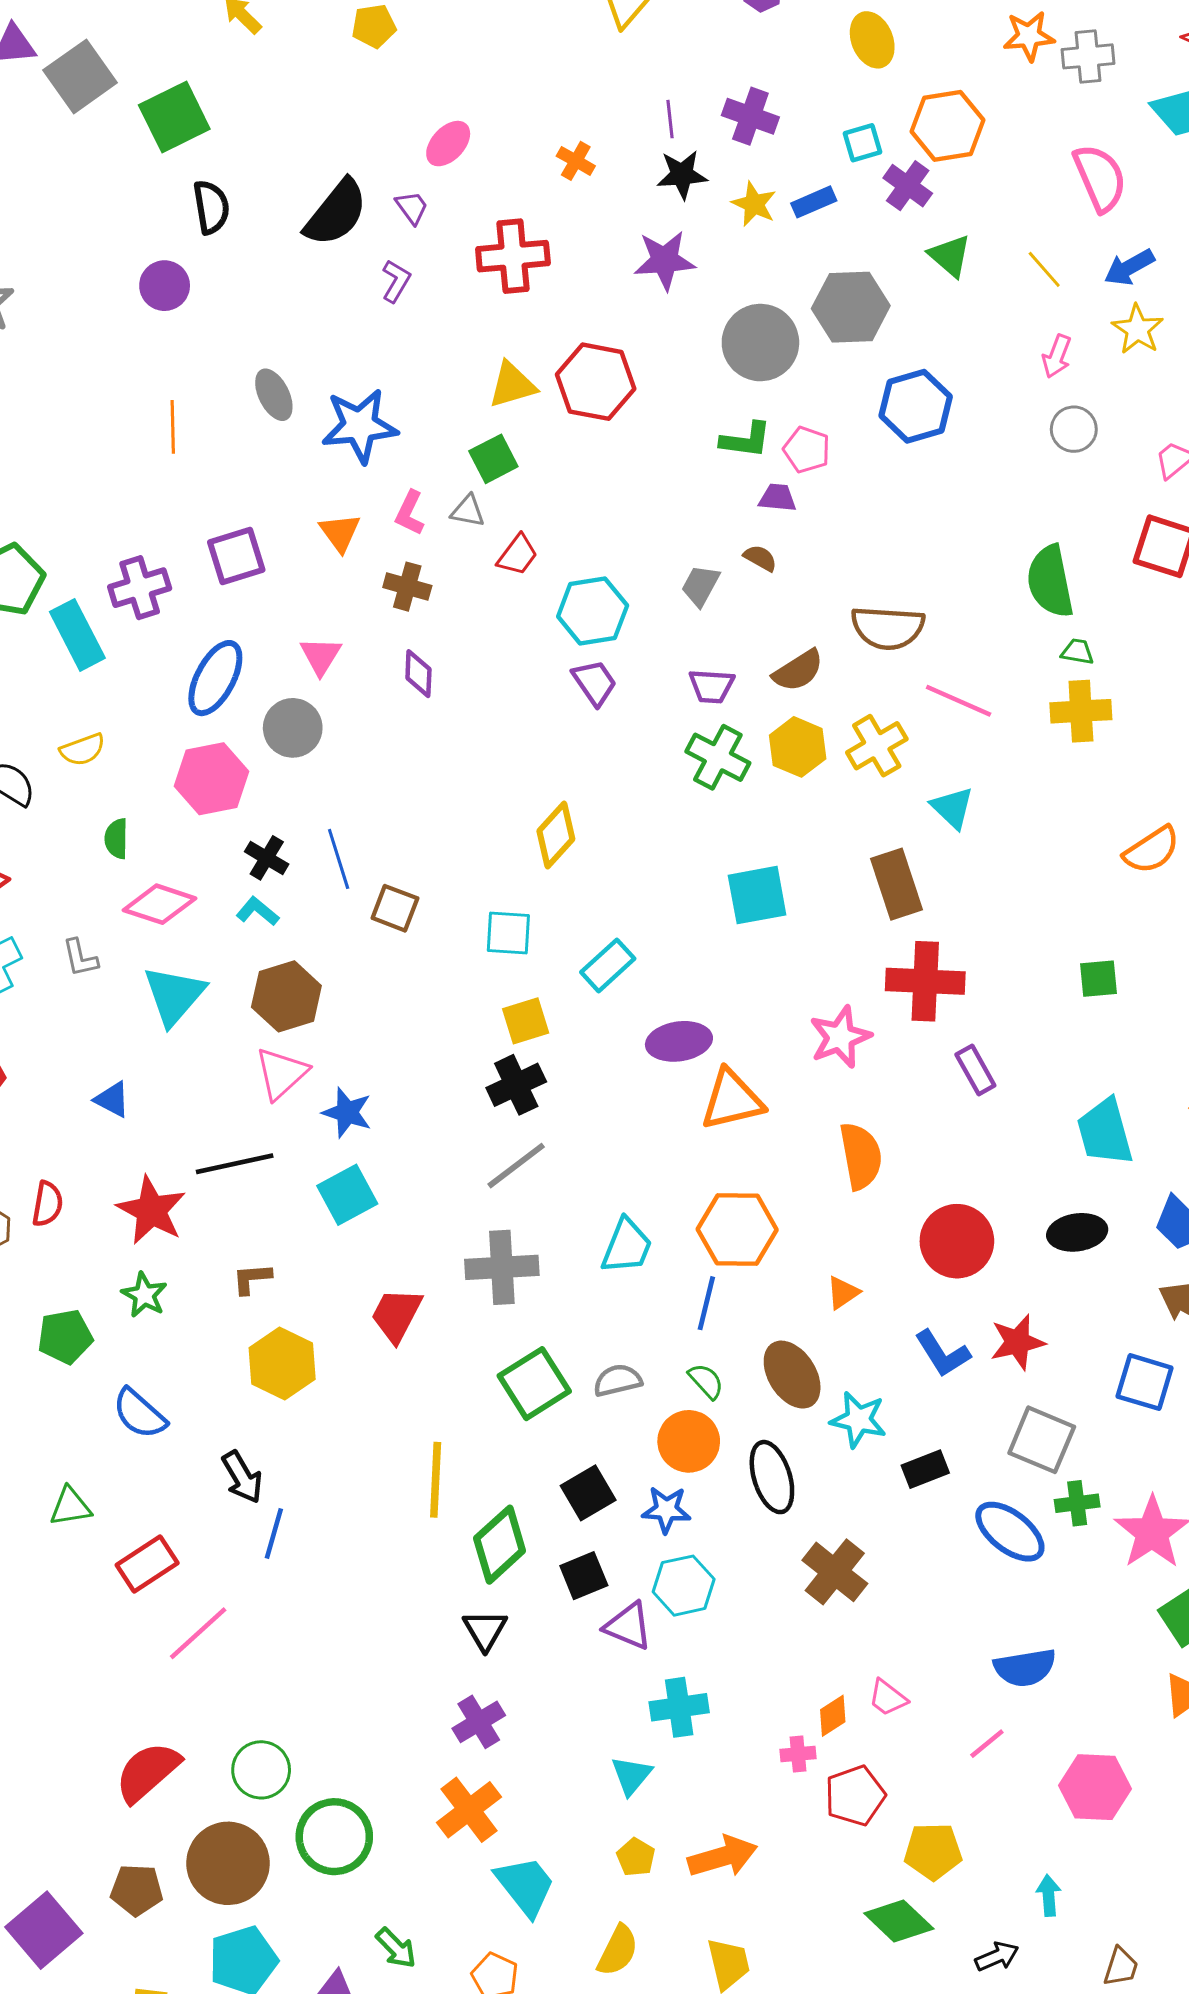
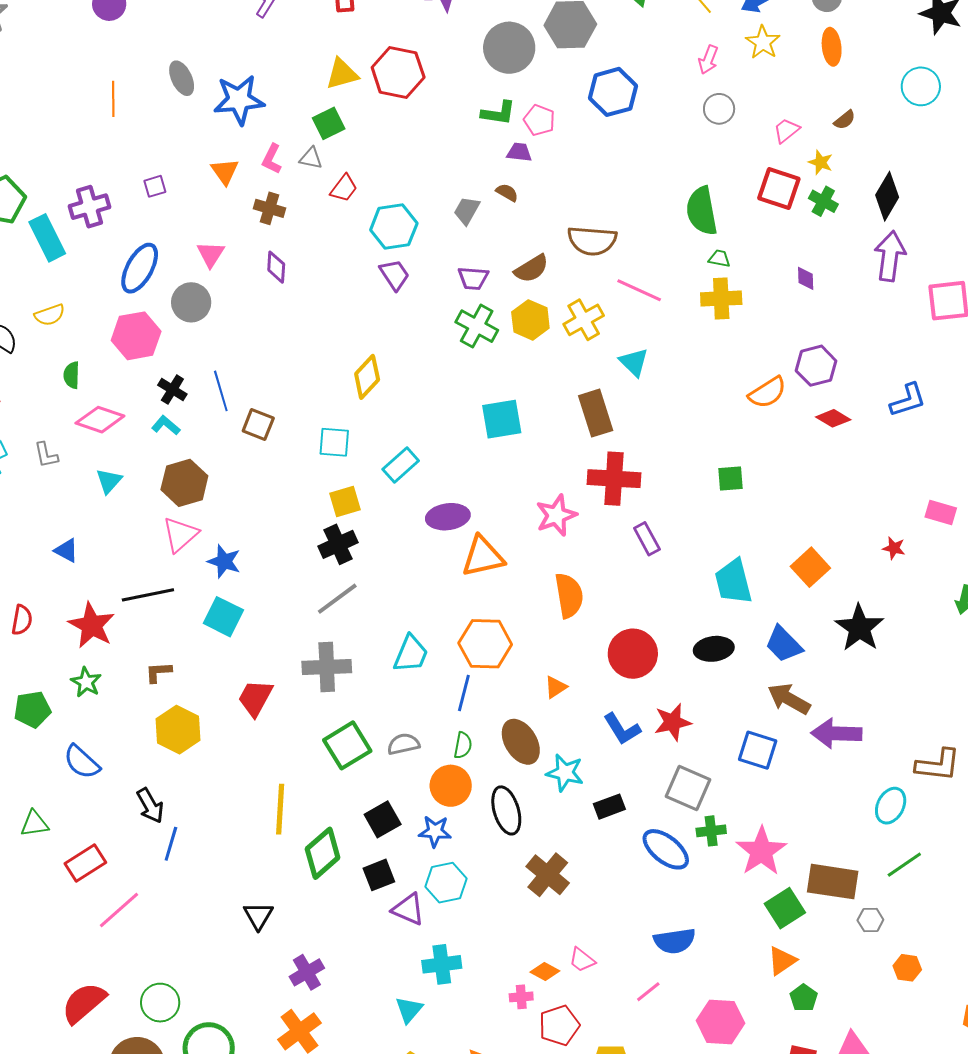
purple square: (236, 556) -> (155, 186), size x0.6
cyan triangle: (174, 995) -> (109, 481), size x0.6
cyan square: (347, 1195) -> (223, 617), turned -36
green semicircle: (706, 1381) -> (463, 745), turned 52
black triangle: (485, 1630) -> (258, 916), moved
orange diamond: (833, 1716) -> (545, 972), turned 60

